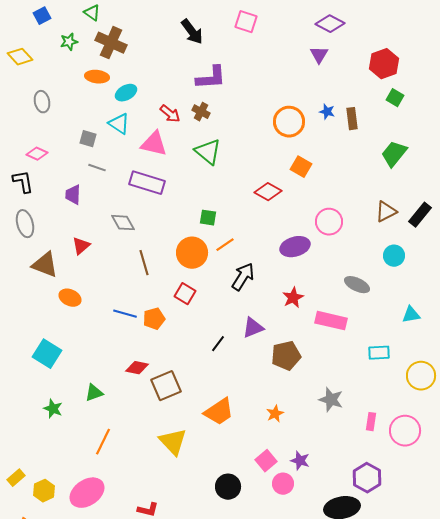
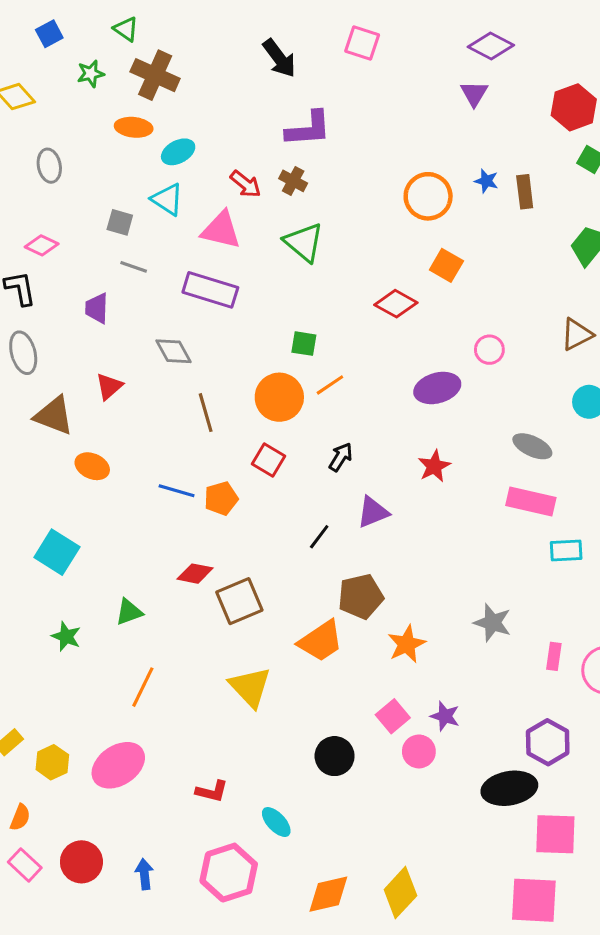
pink circle: (329, 222) -> (489, 350), size x0.7
black arrow: (243, 277) -> (341, 457), moved, size x0.7
pink rectangle: (331, 321) -> (531, 501), moved
brown pentagon: (286, 356) -> (361, 597), moved
orange star: (275, 414) -> (407, 644), size x1.4

